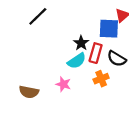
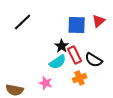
blue square: (109, 29) -> (77, 25), moved
red rectangle: (96, 53) -> (75, 55), turned -42

